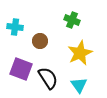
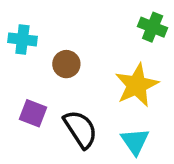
green cross: (72, 20) -> (153, 27), moved
purple square: (21, 69) -> (33, 113), size x0.7

